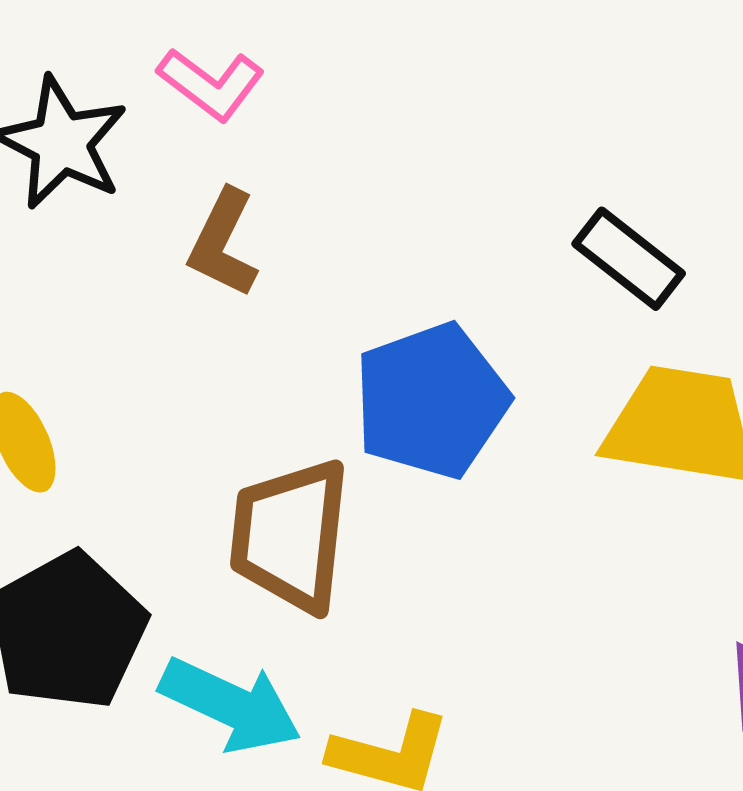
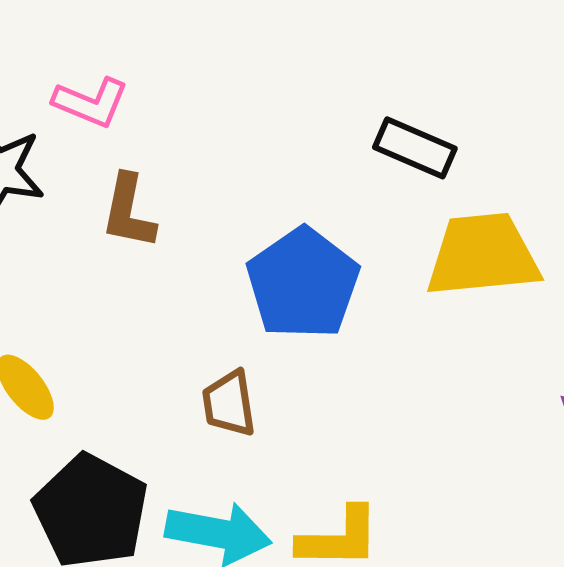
brown trapezoid: (290, 535) -> (229, 403), size x0.6

